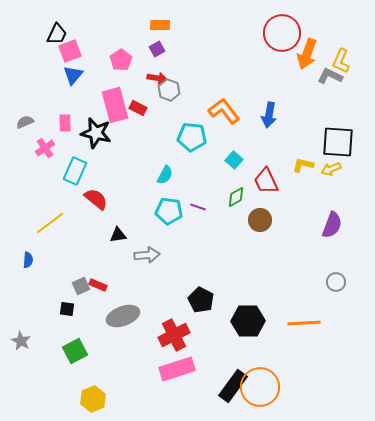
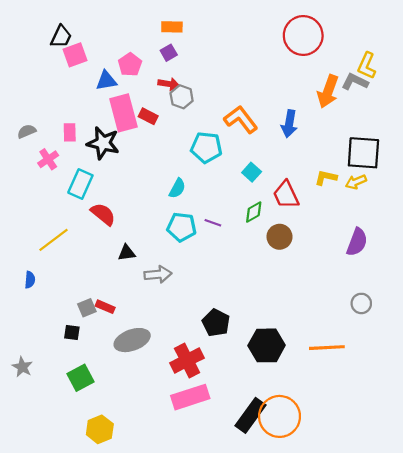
orange arrow: (307, 54) -> (328, 91), moved
blue triangle: (73, 75) -> (106, 81), moved, turned 40

